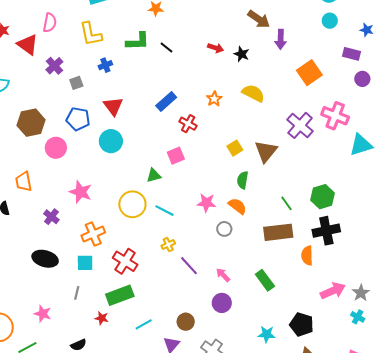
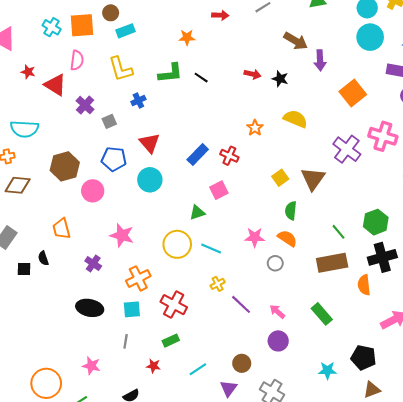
cyan circle: (330, 21) -> (370, 37), size x1.6
blue rectangle: (166, 102) -> (198, 155), moved
green rectangle: (120, 295) -> (171, 341), size x0.6

